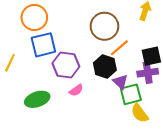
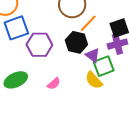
pink semicircle: (76, 90) -> (54, 84), moved
yellow semicircle: (140, 113) -> (94, 80), moved

